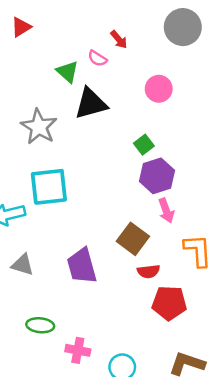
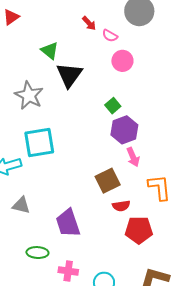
pink semicircle: (97, 58) -> (110, 36), moved
black triangle: (91, 103) -> (69, 75), turned -36
brown square: (133, 239) -> (108, 181), turned 30
purple trapezoid: (82, 266) -> (68, 223), moved

